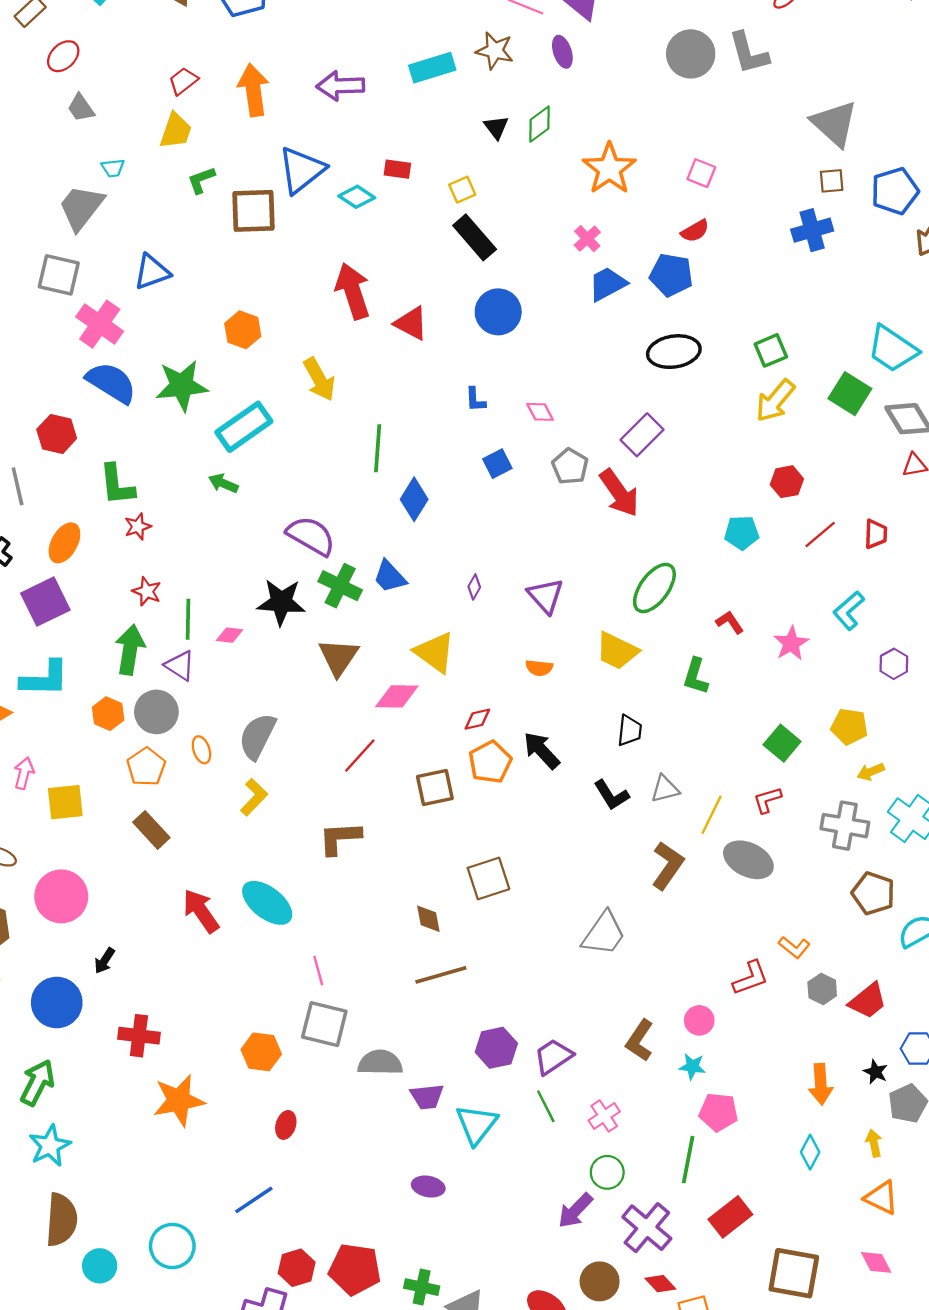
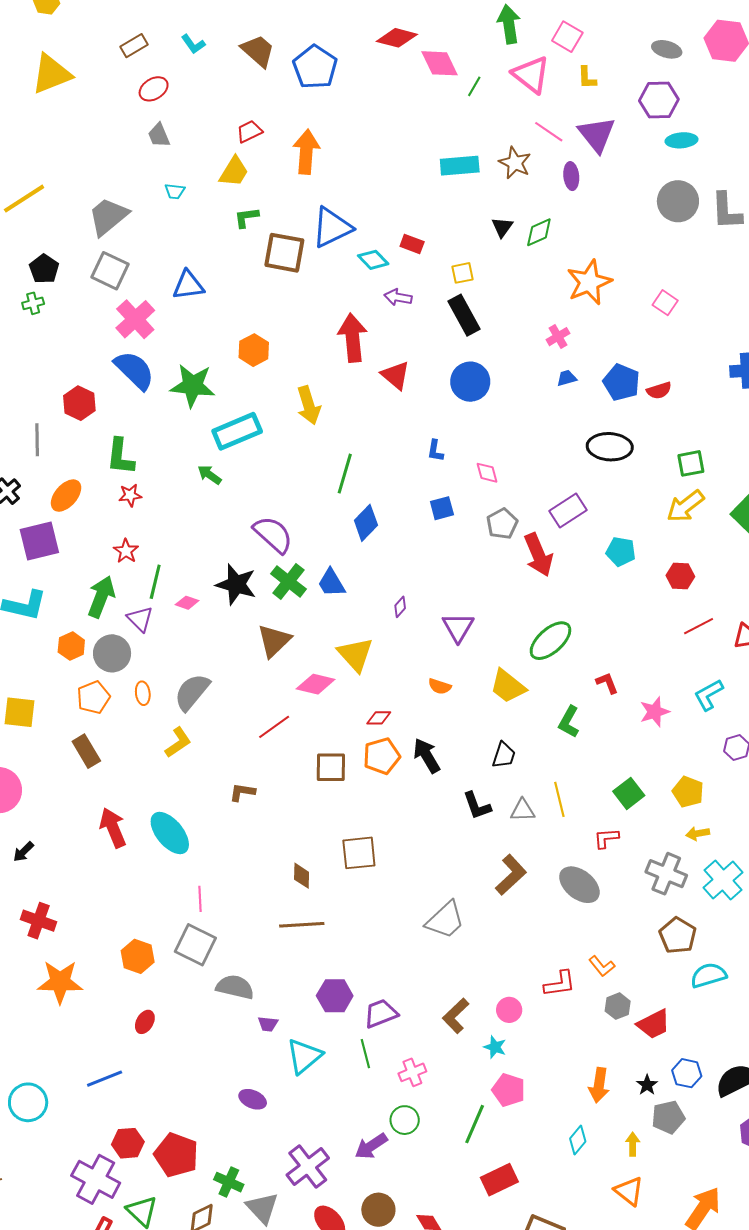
purple arrow: (340, 86) -> (398, 297), moved, size x0.7
gray trapezoid: (81, 207) -> (108, 216), moved
red semicircle: (695, 231) -> (659, 390), moved
blue trapezoid: (607, 284) -> (567, 378), size x0.6
cyan pentagon: (742, 533) -> (621, 552), moved
yellow line: (712, 815) -> (559, 799), moved, turned -52
brown L-shape: (340, 838) -> (242, 792), size x0.7
purple trapezoid: (427, 1097) -> (268, 1024), size x0.7
purple cross: (647, 1228) -> (308, 1167), moved

